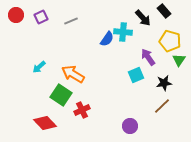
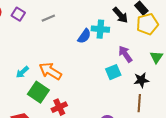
purple square: (41, 17) -> (18, 14), turned -32
yellow pentagon: (170, 41) -> (147, 24), moved, turned -30
cyan arrow: (39, 67) -> (22, 72), moved
brown line: (162, 106) -> (139, 103), turned -42

